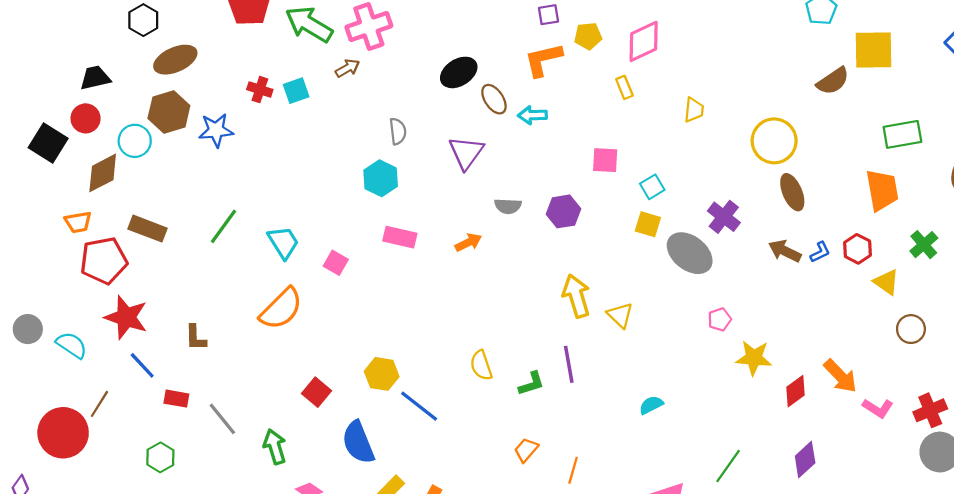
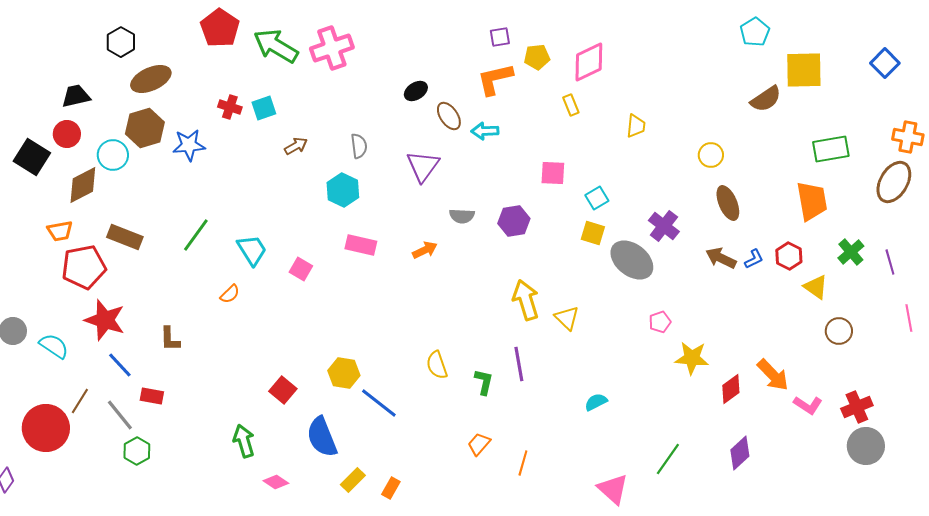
brown arrow: (347, 68) -> (296, 146), moved
black ellipse: (459, 72) -> (416, 91), size x0.7
yellow circle: (774, 141) -> (711, 155), size x0.6
orange semicircle: (281, 309) -> (230, 294), moved, size x0.5
green L-shape: (531, 384) -> (484, 382), turned -60
gray line: (222, 419) -> (120, 415), moved

